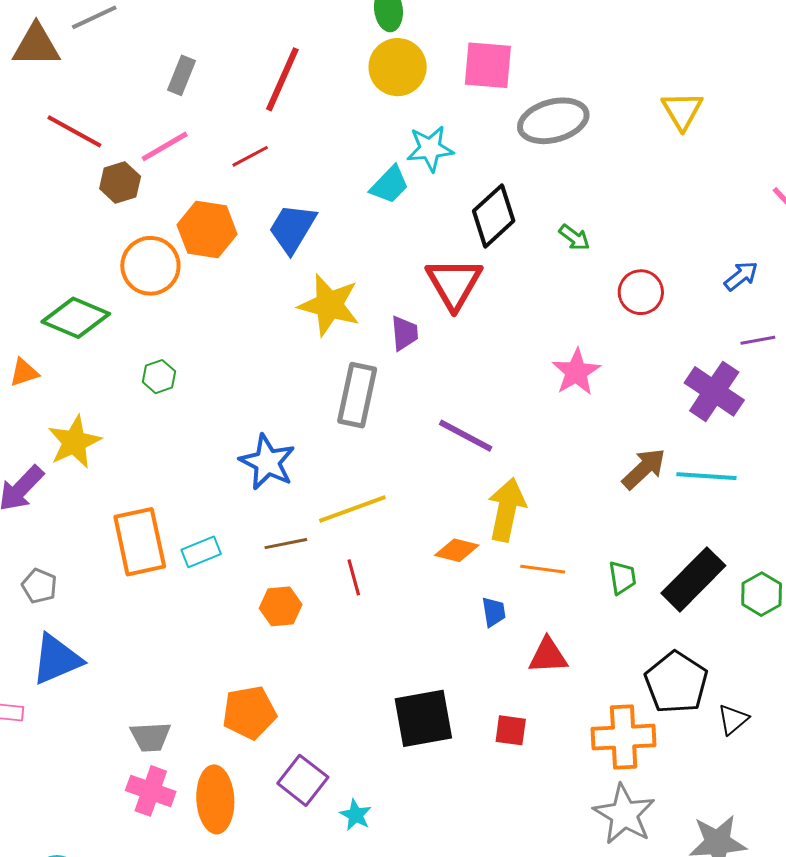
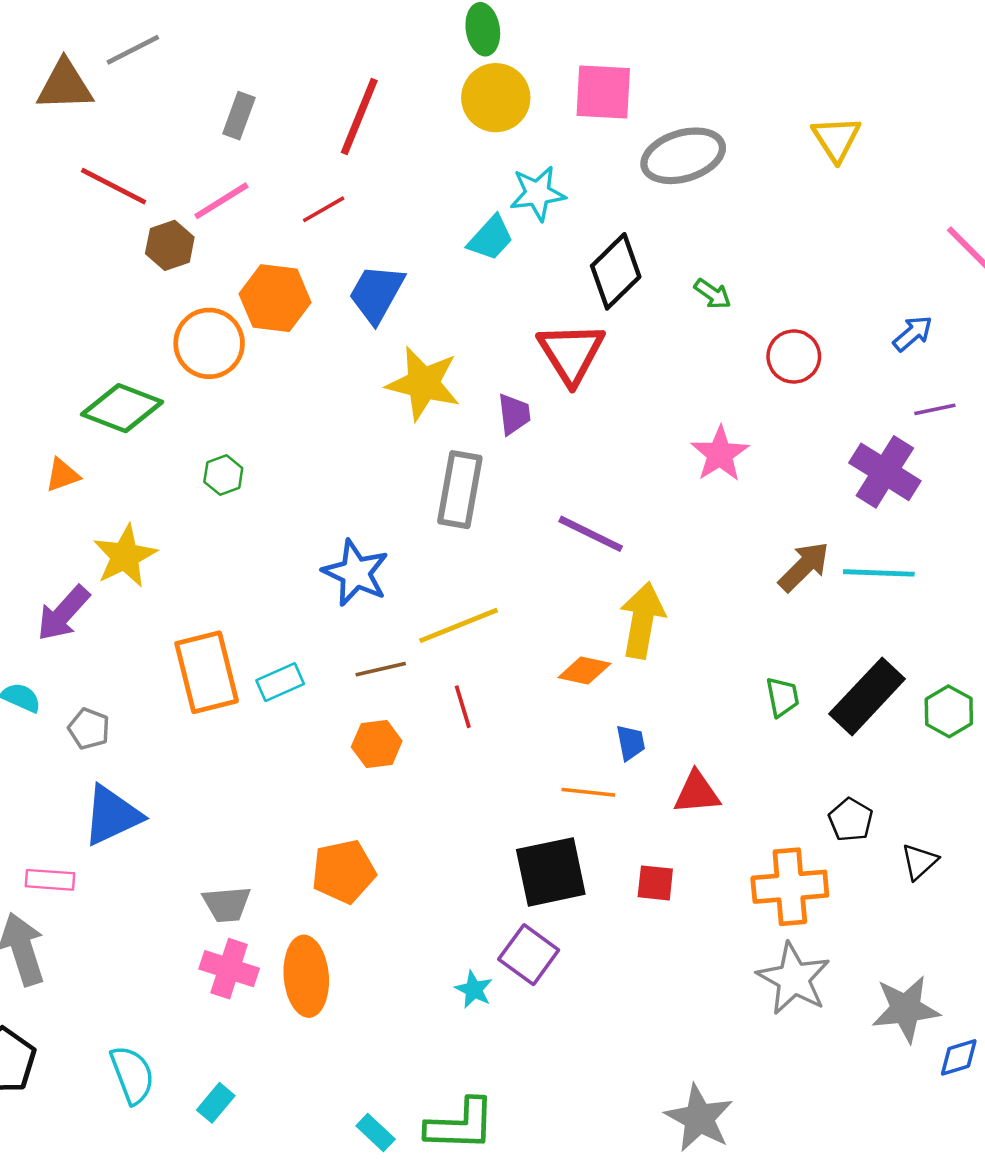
orange line: (543, 569) -> (588, 792), moved
black pentagon: (676, 682) -> (851, 820), size x0.6
purple square: (303, 780) -> (529, 955), moved

